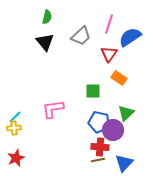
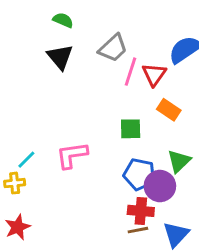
green semicircle: (47, 17) -> (63, 20), turned -80
pink line: (109, 24) -> (131, 72), moved
cyan line: (15, 117) -> (26, 160), moved

